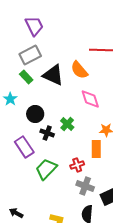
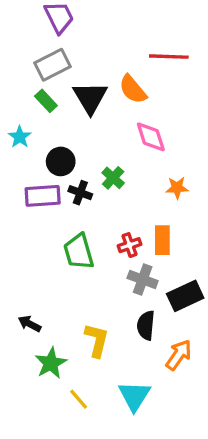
black triangle: (53, 75) -> (90, 98), turned 35
purple rectangle: (24, 147) -> (43, 196), moved, turned -60
orange rectangle: (96, 149) -> (162, 240), moved
green trapezoid: (46, 169) -> (79, 252), turned -60

